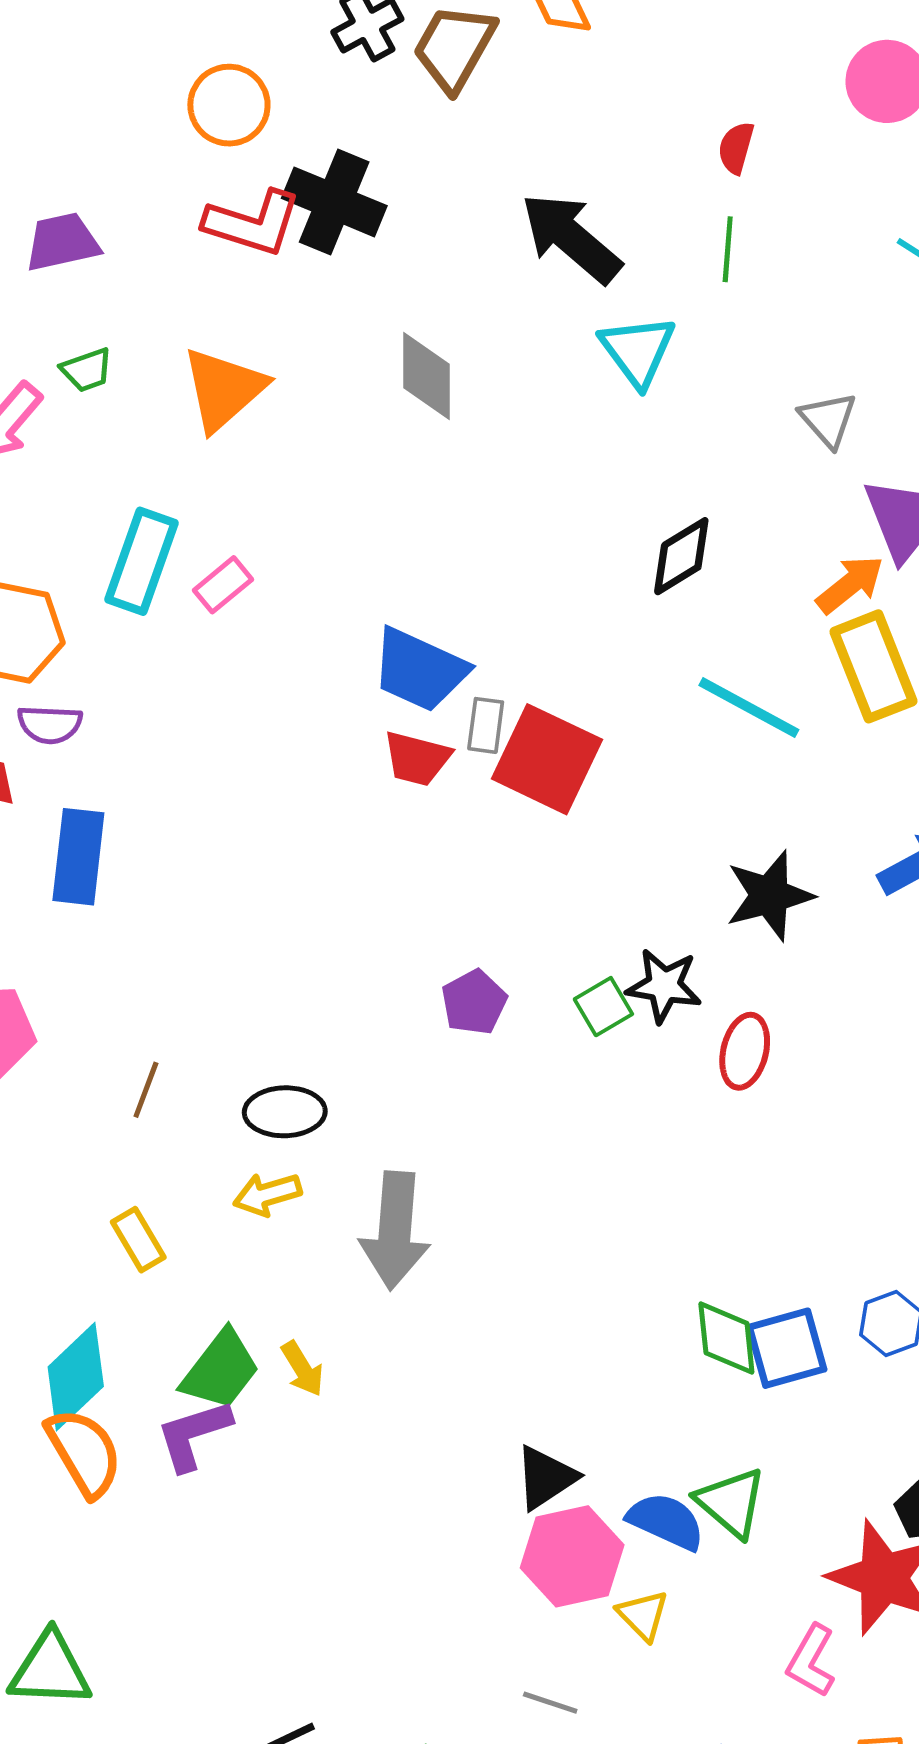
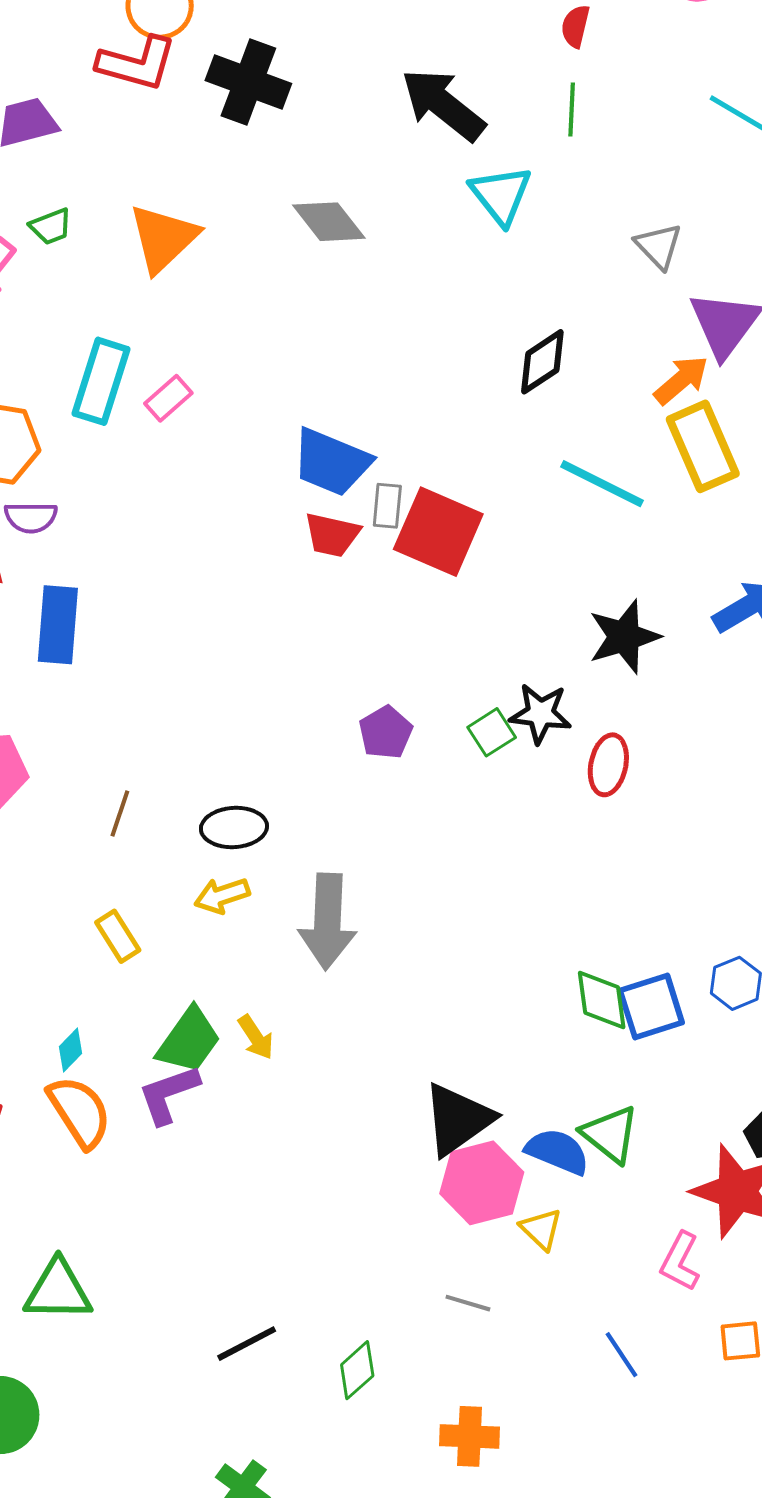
red L-shape: (253, 223) -> (137, 63), moved
gray diamond: (426, 376) -> (329, 222), turned -36
cyan diamond: (76, 1377) -> (71, 1050), size x0.5
black triangle: (546, 1478) -> (458, 1119), size x1.4

